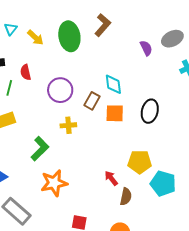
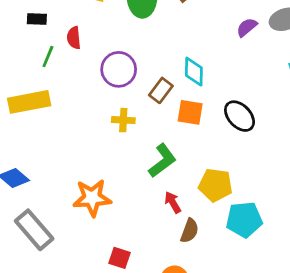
purple semicircle: (146, 48) -> (247, 27), turned -112
black ellipse: (150, 111) -> (240, 116), turned -65
green L-shape: (40, 149) -> (162, 161), moved
cyan pentagon: (163, 183) -> (244, 220), turned -30

